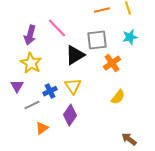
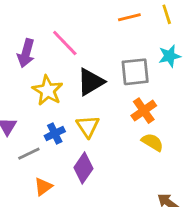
gray square: (97, 40) -> (135, 72), moved
yellow star: (31, 63) -> (48, 90), moved
orange cross: (112, 63) -> (144, 111), moved
yellow semicircle: (118, 97) -> (152, 142), turned -98

